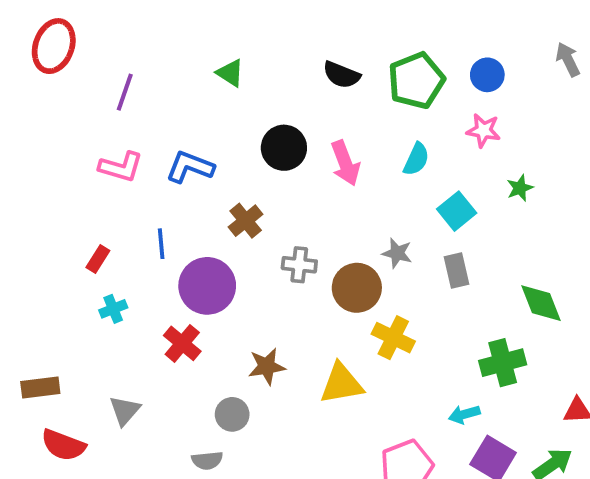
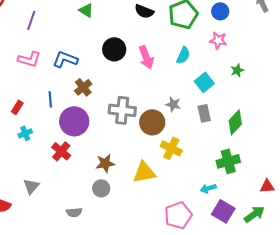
brown cross: (246, 221) -> (83, 87), moved
gray cross: (299, 265) -> (122, 110), size x1.5
green diamond: (541, 303) -> (235, 122), moved, turned 65
gray circle: (232, 414) -> (101, 188), moved

